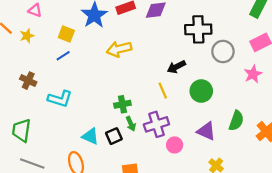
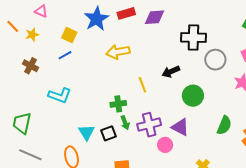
brown cross: (28, 81) -> (30, 66), moved
yellow line: (163, 91) -> (142, 85), moved
purple triangle: (206, 131) -> (180, 127), moved
cyan triangle: (90, 136) -> (86, 132), turned 30

